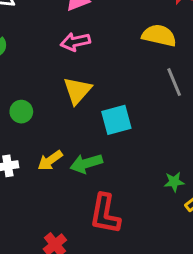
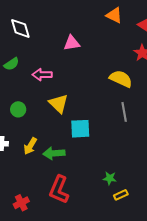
pink arrow: (75, 42) -> (42, 75), moved
yellow triangle: (77, 91) -> (59, 104), turned -40
yellow arrow: (50, 160) -> (30, 146), turned -36

